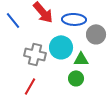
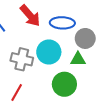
green triangle: (81, 59) -> (78, 59), moved
green circle: (76, 78) -> (64, 84), size x1.5

